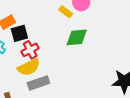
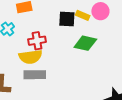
yellow rectangle: (66, 12) -> (83, 15), turned -32
black square: (19, 33) -> (67, 19), moved

